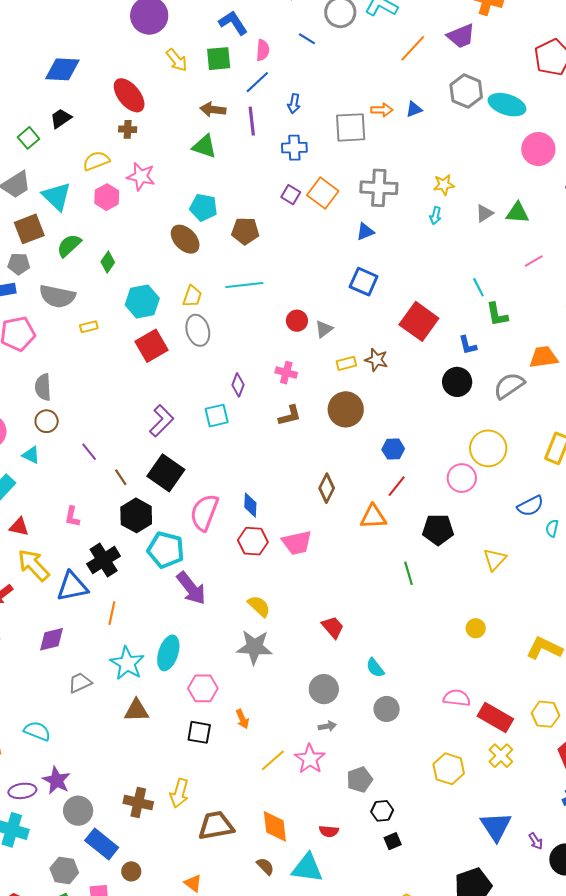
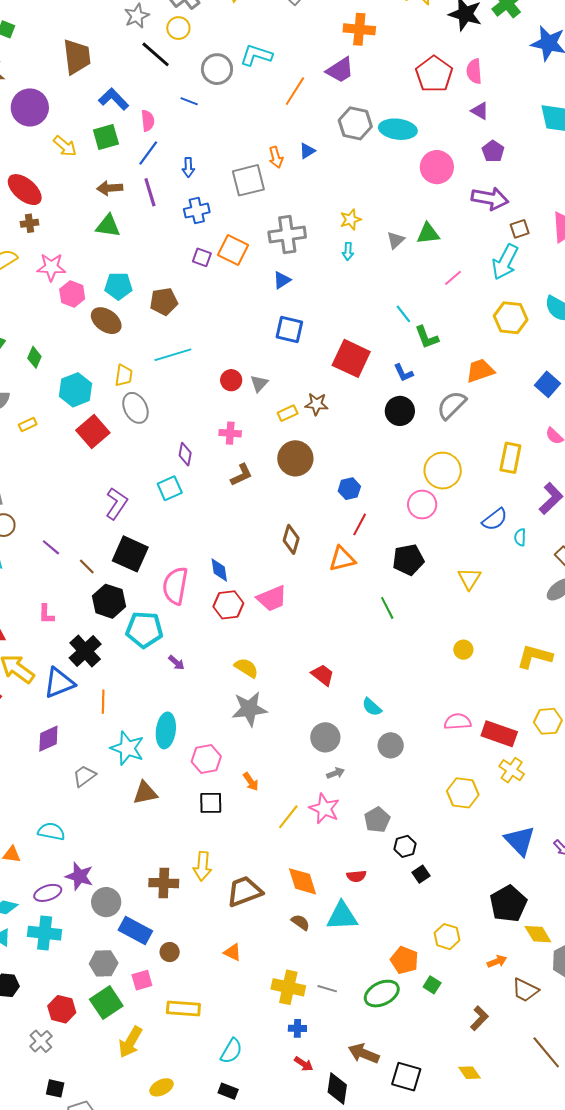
orange arrow: (382, 110) -> (276, 157), turned 85
pink hexagon: (107, 197) -> (72, 294), moved
purple arrow: (191, 588) -> (176, 663), size x0.5

